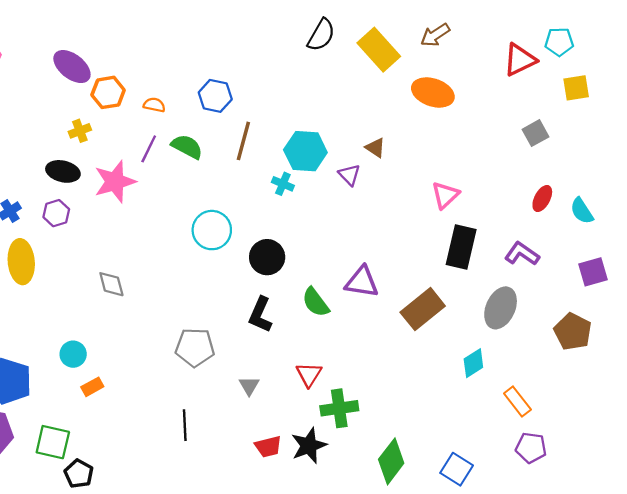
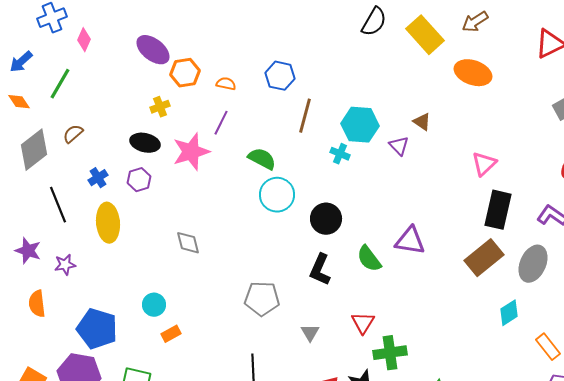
green semicircle: (187, 147) -> (262, 159), moved
brown rectangle: (423, 309) -> (484, 258), moved

